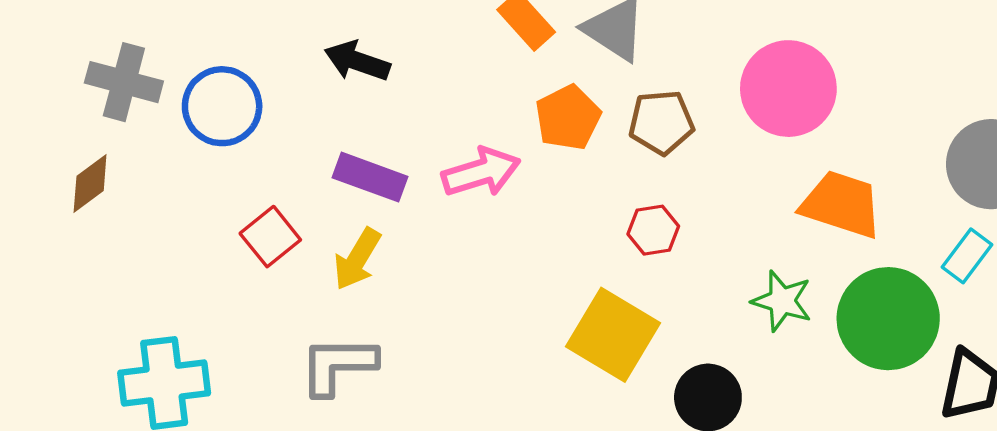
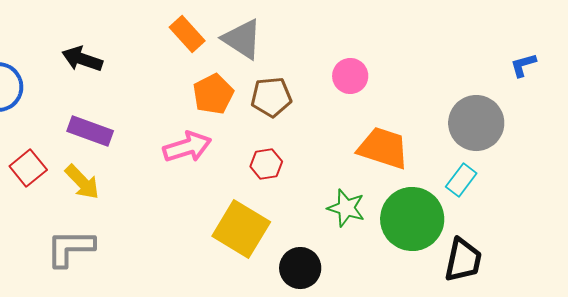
pink circle: (788, 89) -> (350, 76), size x0.6
pink arrow: (481, 172) -> (187, 147), moved
yellow arrow: (357, 259) -> (82, 182), turned -75

